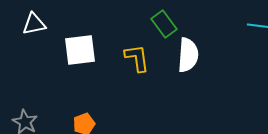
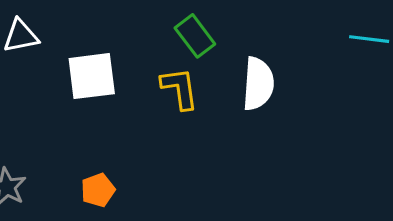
green rectangle: (164, 24) -> (195, 36), moved

